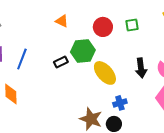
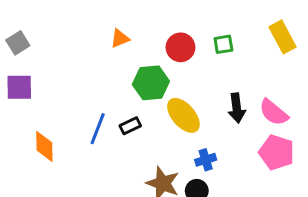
orange triangle: (62, 21) -> (120, 38), turned -48
blue line: (22, 59) -> (98, 129), moved
black rectangle: (61, 62) -> (130, 126), moved

